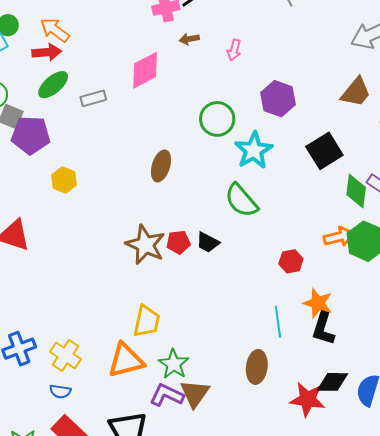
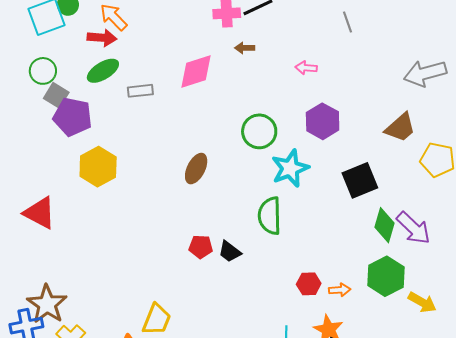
pink arrow: (234, 50) -> (306, 68), moved, turned 70
yellow hexagon: (64, 180) -> (98, 167), size x1.5
green semicircle: (241, 200) -> (270, 216), turned 30
orange arrow: (339, 237) -> (340, 290), moved, size x0.7
brown star: (145, 245) -> (47, 304), moved

